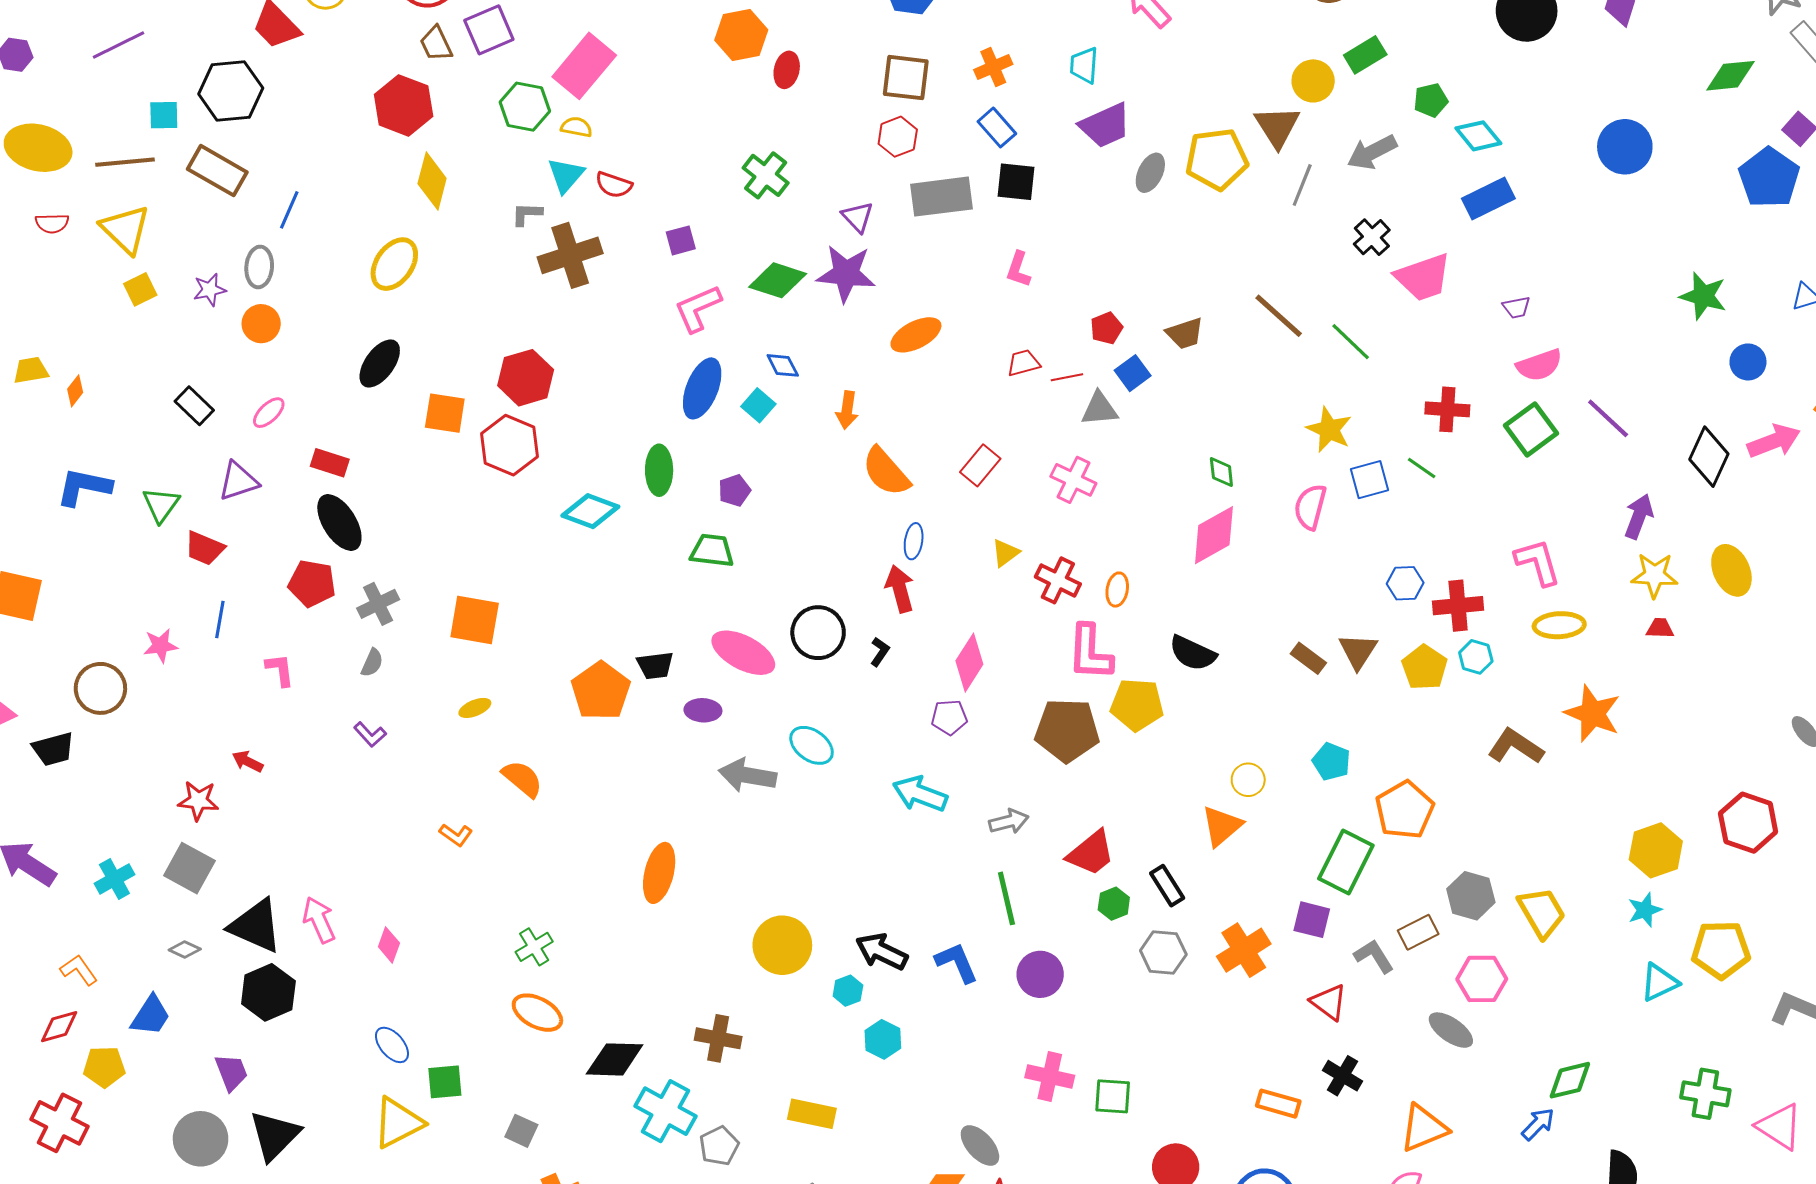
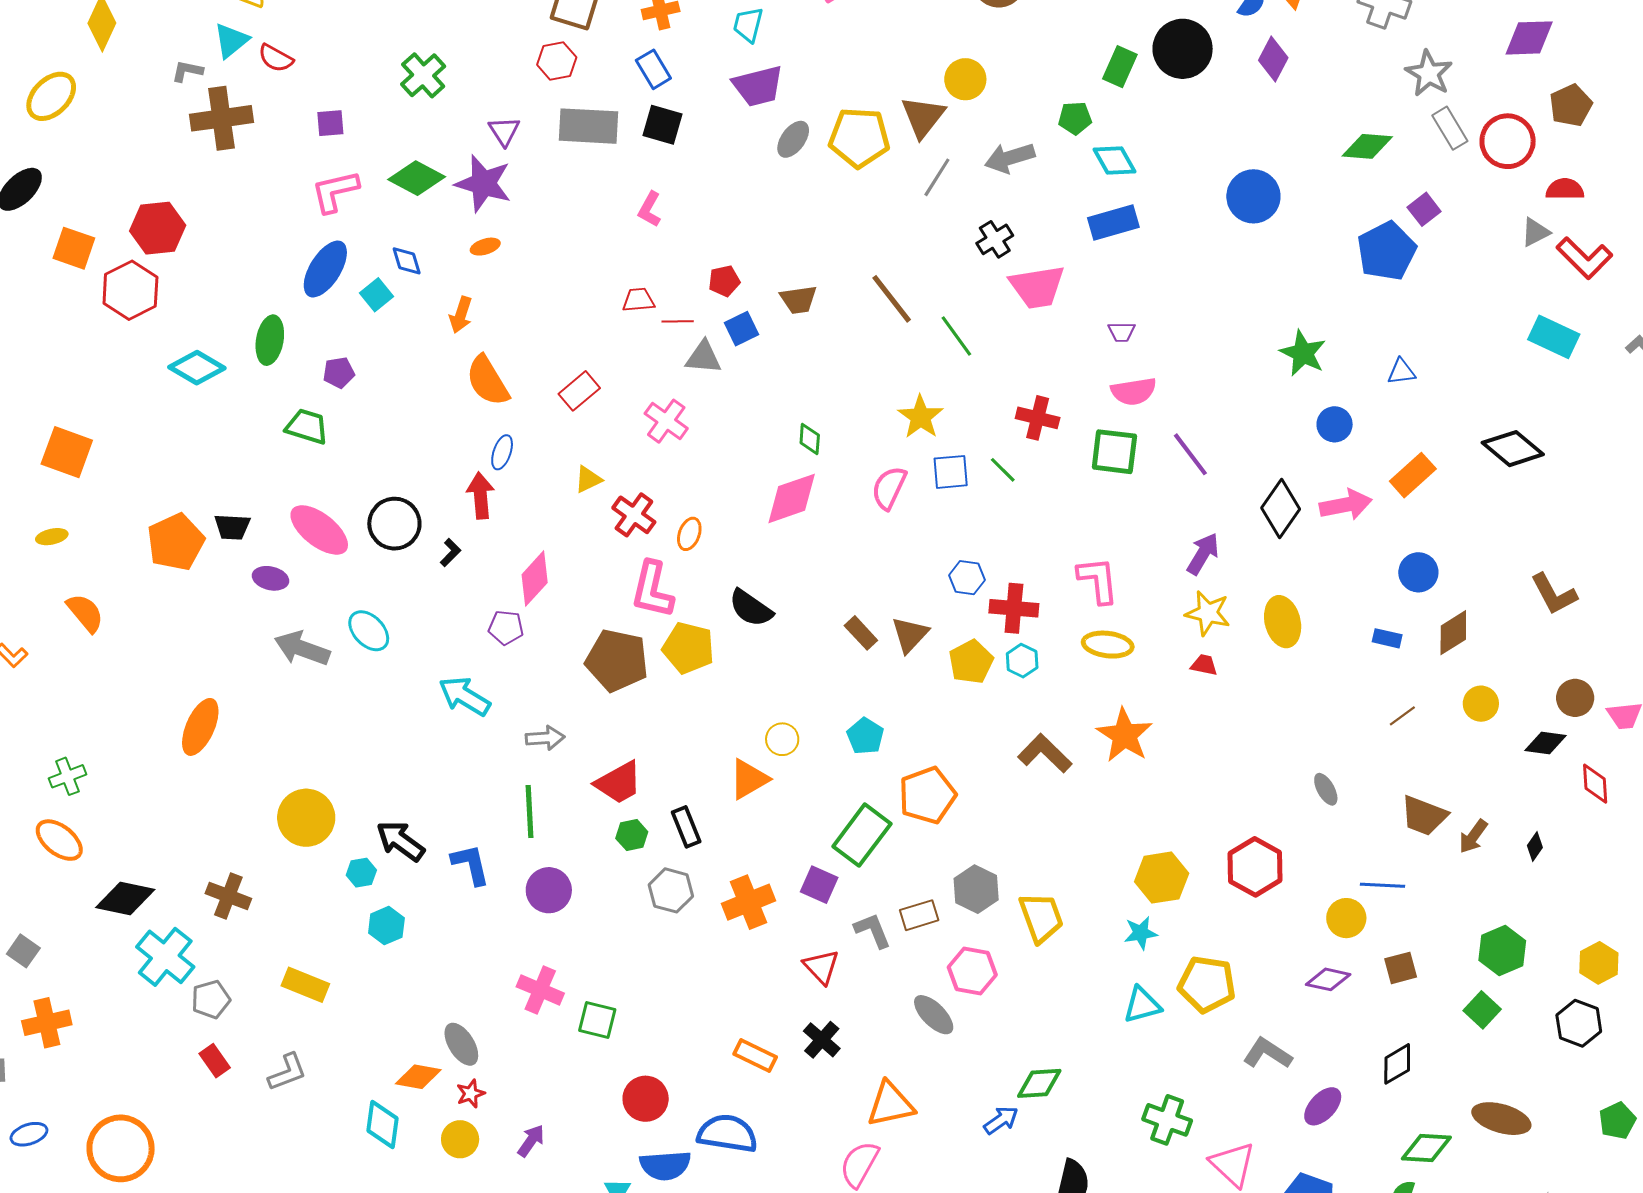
green rectangle: (1365, 55) -> (1120, 67), moved, turned -45
orange ellipse: (916, 335) -> (485, 247), moved, size x0.6
green square: (1531, 429) -> (1114, 452), turned 33

